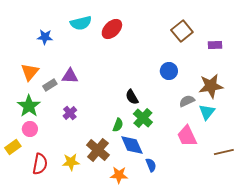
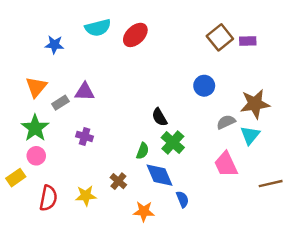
purple rectangle: (215, 45) -> (248, 41), moved
purple cross: (70, 113) -> (85, 136), turned -32
brown cross: (98, 150) -> (118, 181), size x0.6

